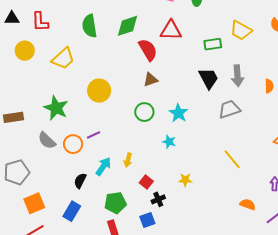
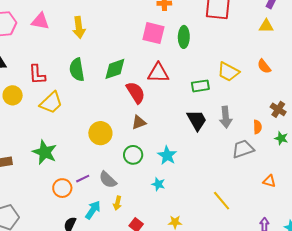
red L-shape: (40, 22) -> (37, 75), moved
yellow circle: (99, 91) -> (100, 133), moved
gray trapezoid: (229, 109) -> (243, 149), moved
gray semicircle: (47, 141) -> (108, 180), moved

